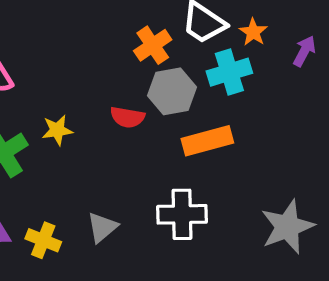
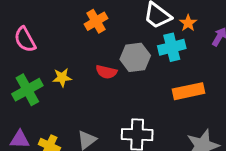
orange cross: (153, 45) -> (96, 21), moved
orange rectangle: (207, 141) -> (188, 91), moved

